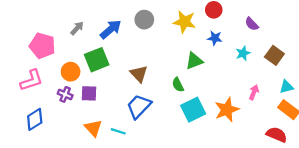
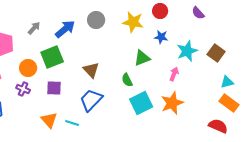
purple semicircle: (252, 24) -> (198, 13), moved
cyan star: (243, 53) -> (187, 51), size x1.5
pink arrow: (254, 92) -> (174, 74), moved
purple square: (89, 93) -> (54, 88), moved

